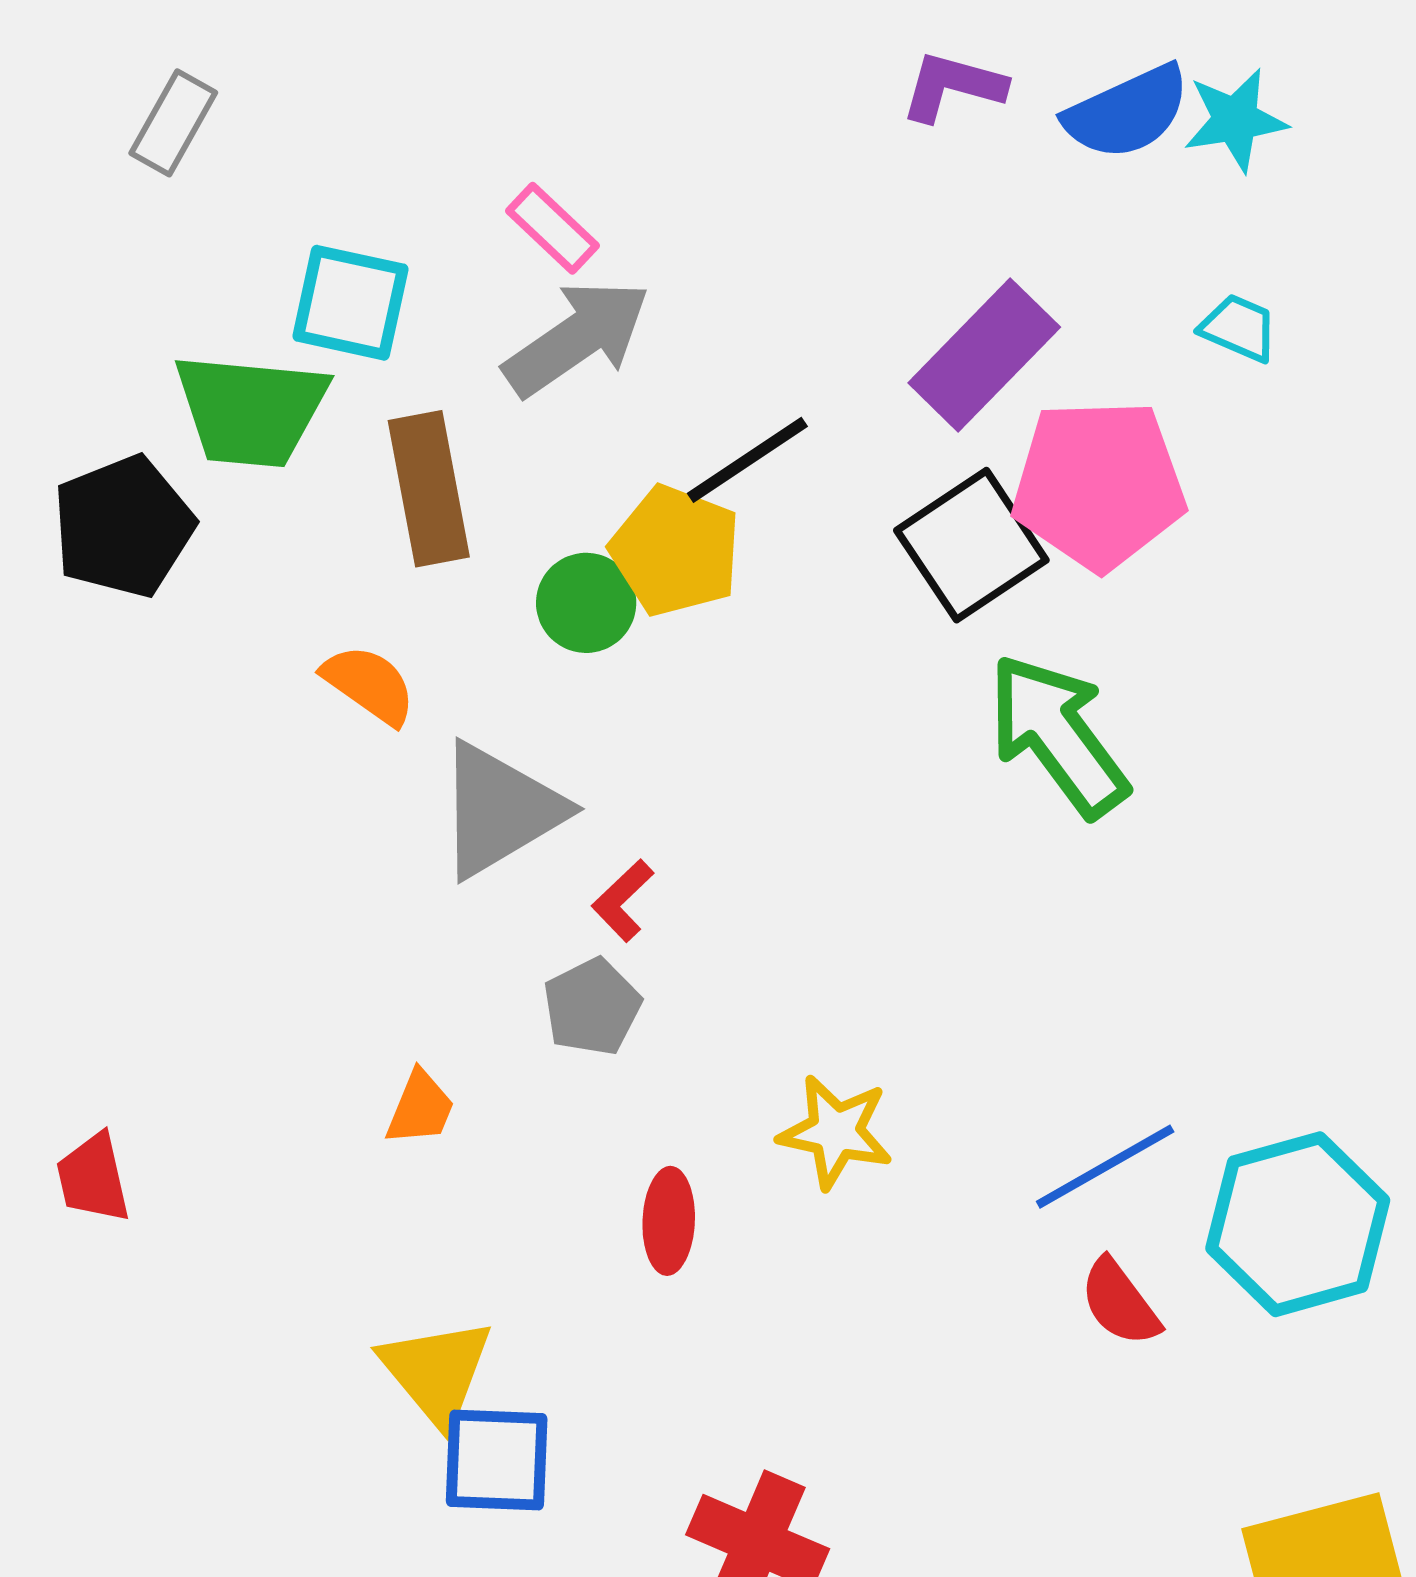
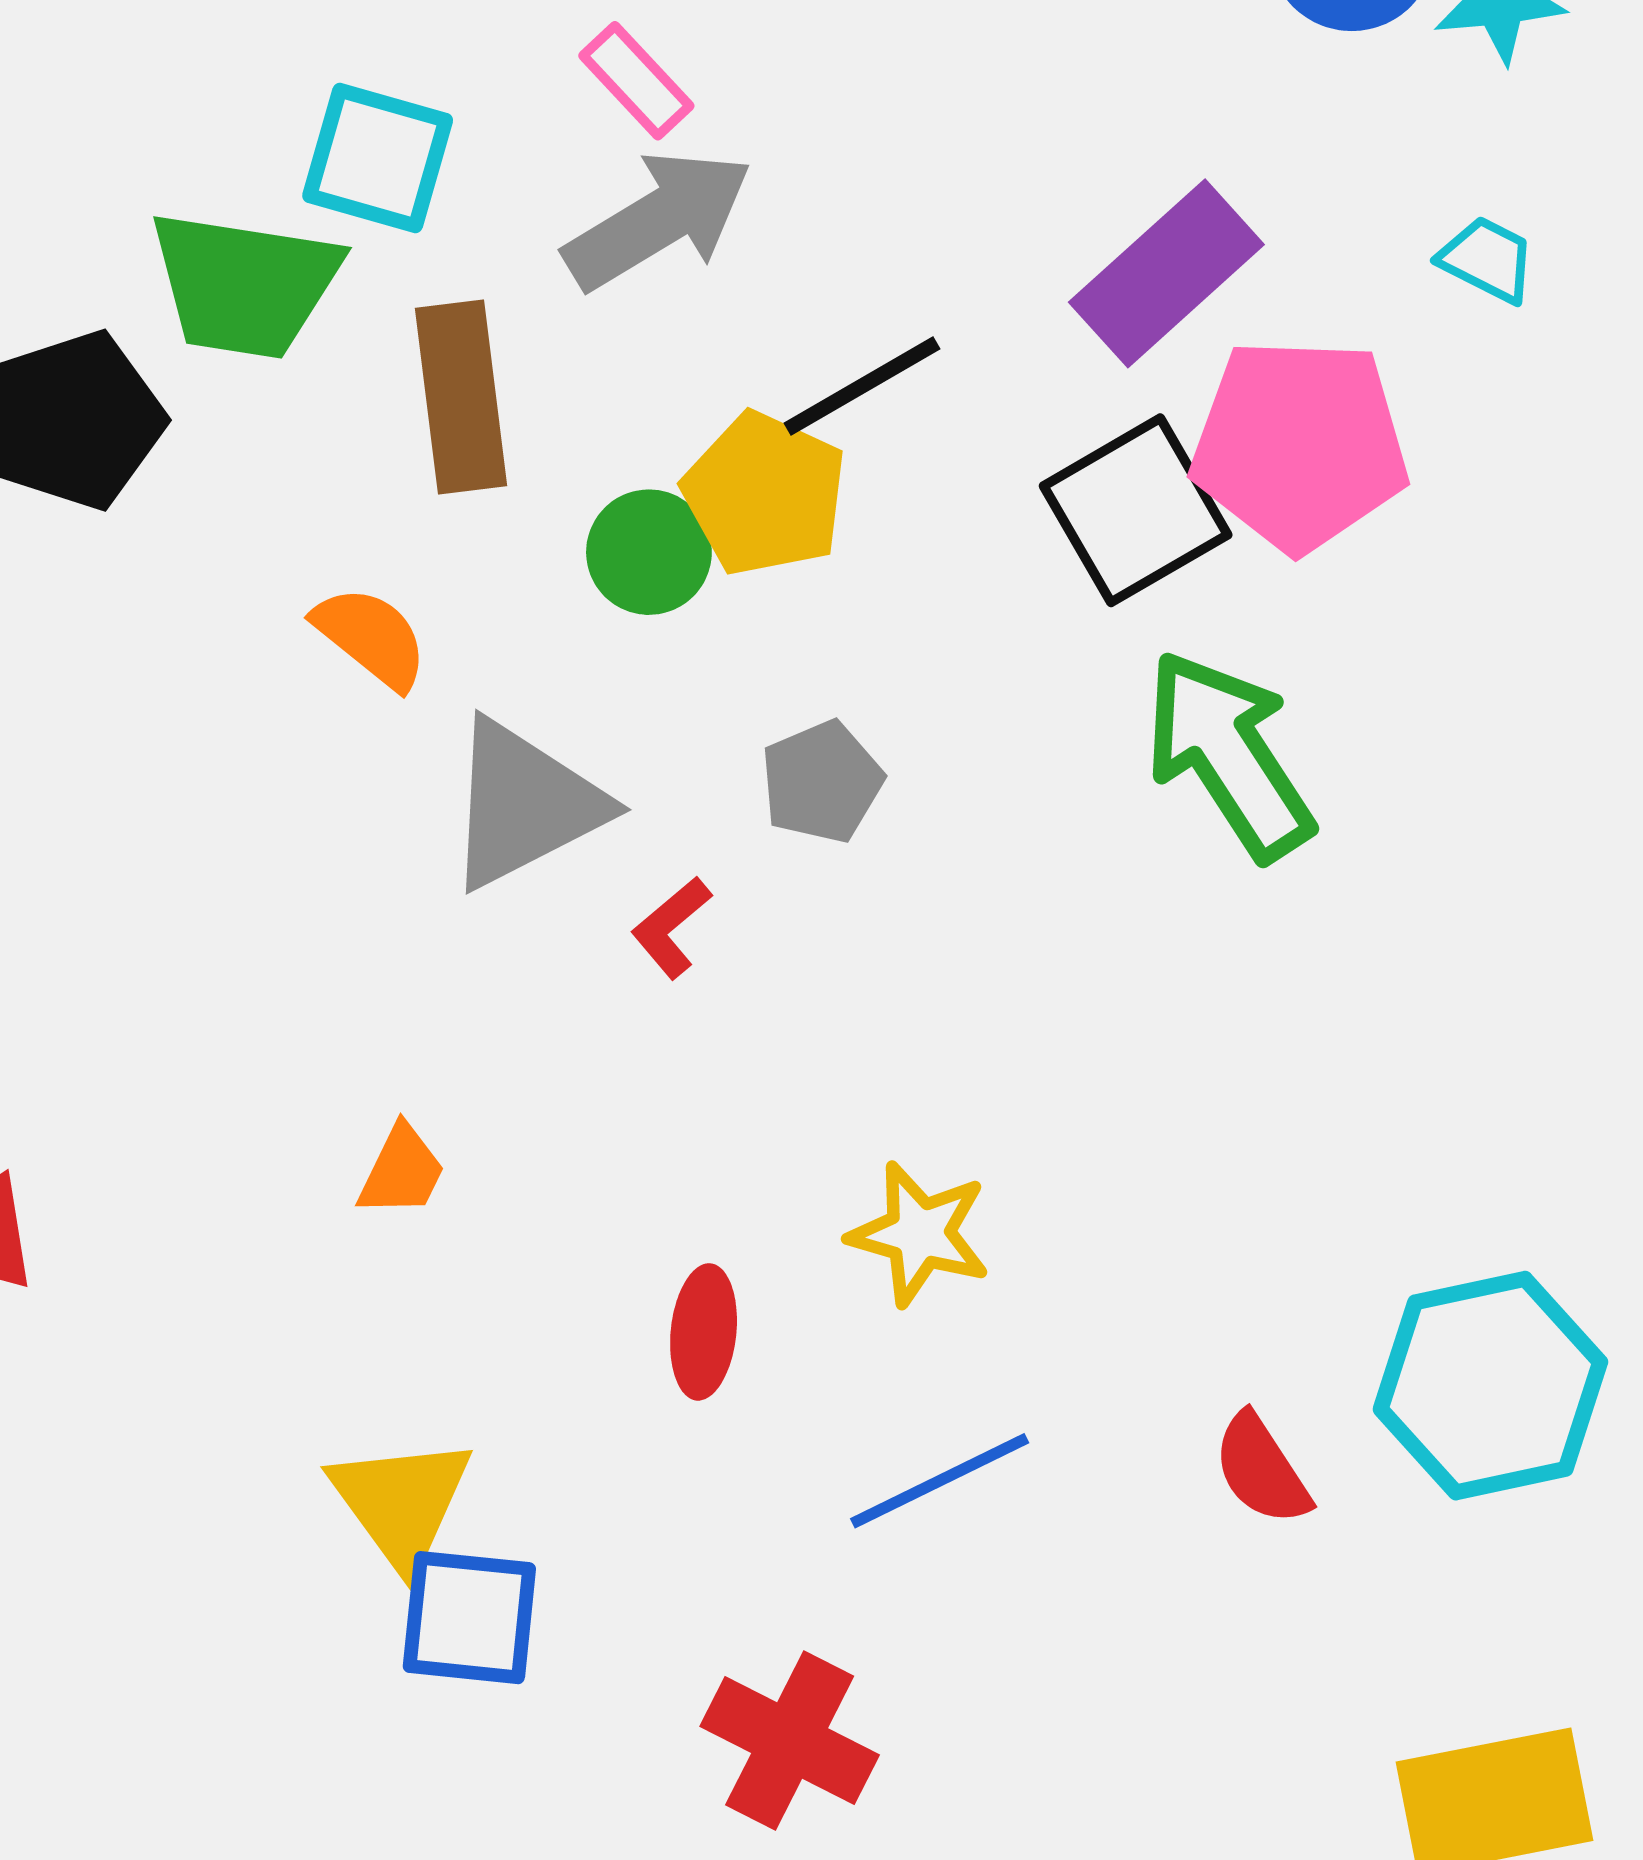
gray pentagon: (592, 1007) -> (822, 782), moved
blue line: (1105, 1167) -> (940, 1481), moved

